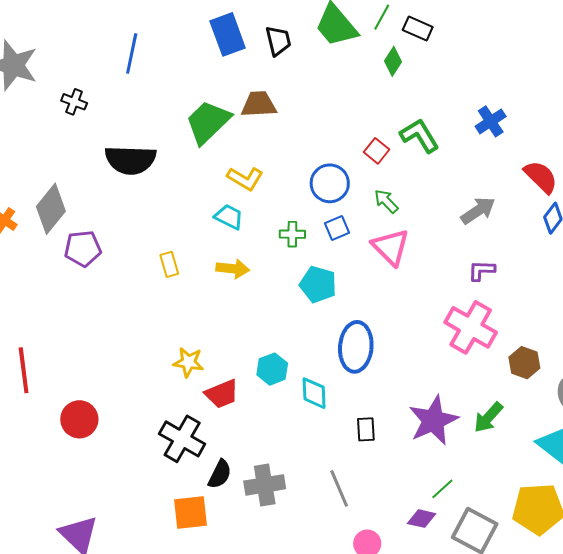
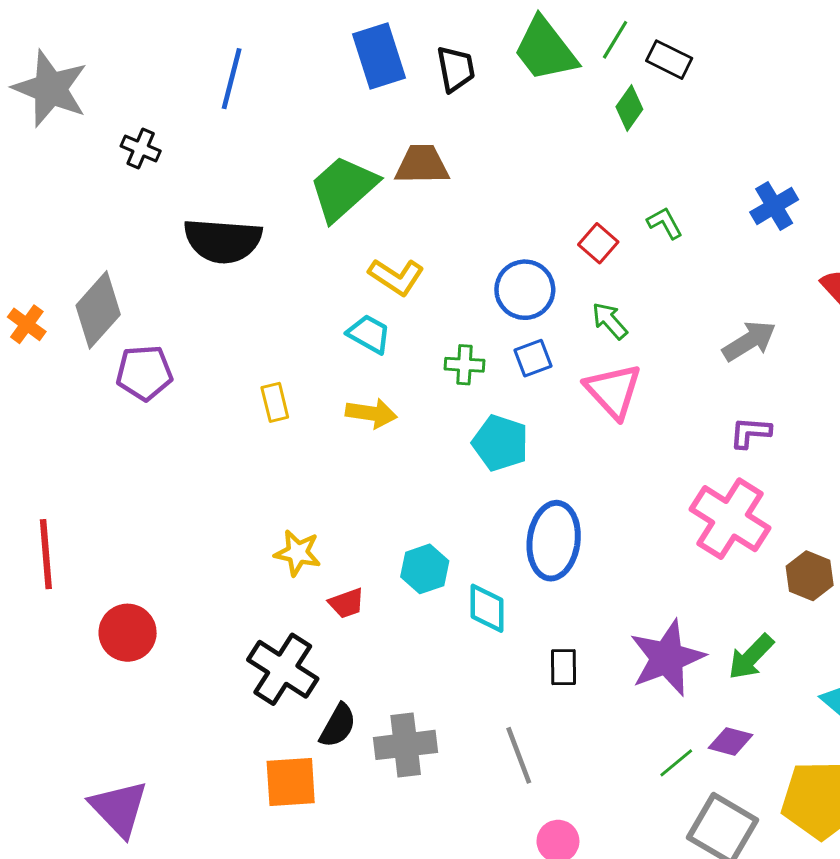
green L-shape: (419, 136) -> (665, 223), size x0.6
red trapezoid: (222, 394) -> (346, 603), size x0.7
purple diamond: (422, 519) -> (731, 741), moved

